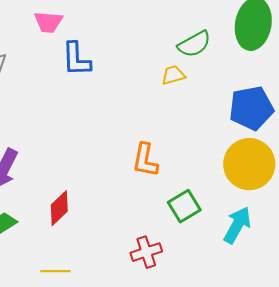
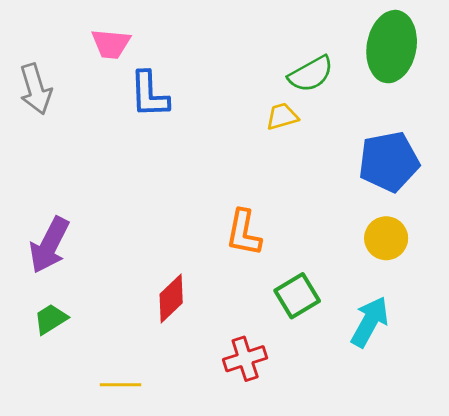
yellow circle: (249, 164) -> (386, 238), size x0.6
red diamond: (59, 208) -> (171, 298), moved

